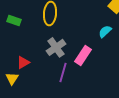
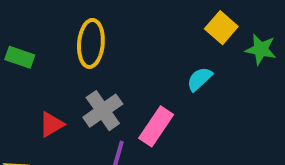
red triangle: (23, 62) -> (51, 124), moved

